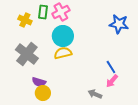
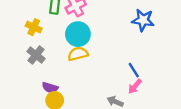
yellow cross: (25, 20) -> (34, 27), moved
gray cross: (27, 54) -> (36, 55), size x0.7

